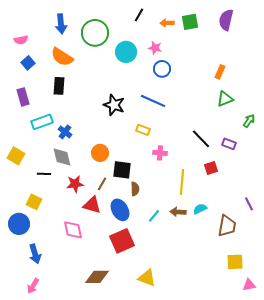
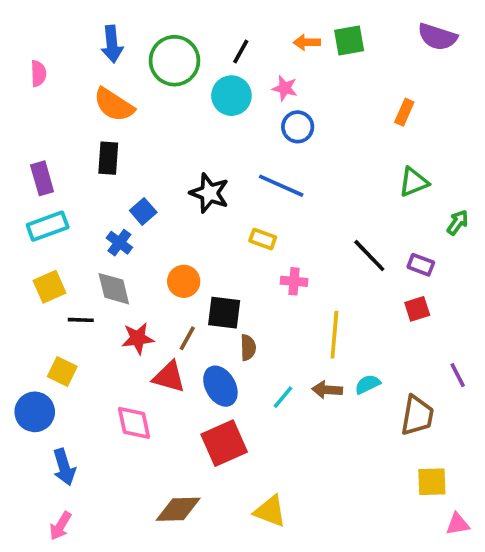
black line: (139, 15) -> (241, 51), moved
purple semicircle: (226, 20) -> (437, 37), moved, turned -85
pink semicircle: (21, 40) -> (38, 74), turned -80
blue square: (28, 63) -> (143, 211), moved
orange rectangle: (220, 72) -> (404, 112), moved
cyan rectangle: (42, 122) -> (48, 226), moved
yellow square: (16, 156) -> (49, 287), moved, turned 36
red square: (211, 168) -> (417, 309), moved

